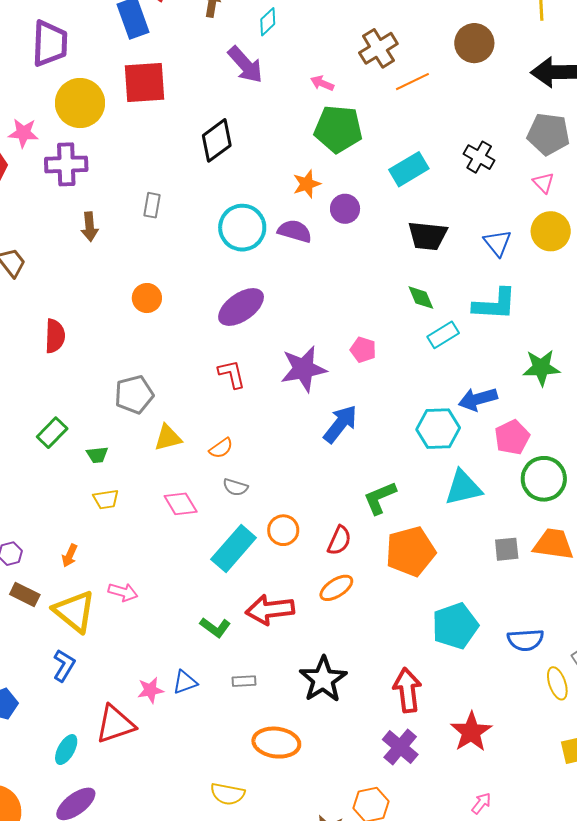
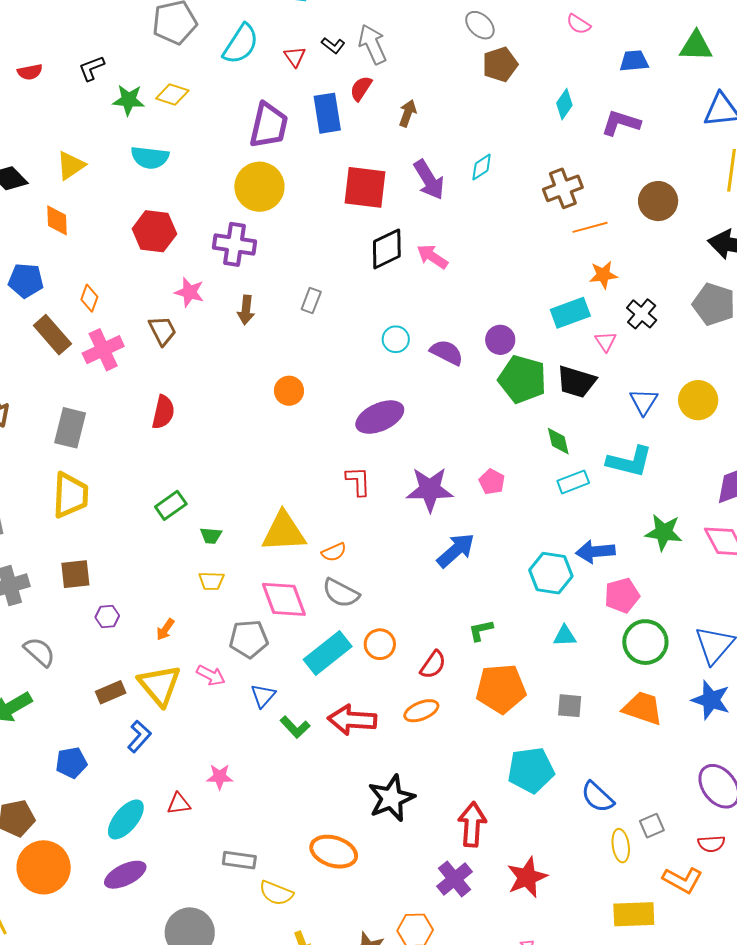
cyan diamond: (268, 22) -> (482, 167), moved
purple trapezoid: (50, 43) -> (269, 125), moved
red square: (144, 82) -> (365, 187), moved
pink arrow: (322, 83) -> (432, 257), moved, size x1.4
green pentagon: (338, 129) -> (522, 379), moved
pink star: (23, 133) -> (189, 292), moved
pink triangle: (544, 183) -> (606, 341), moved
orange star: (307, 184) -> (603, 275), moved
cyan circle: (242, 228) -> (396, 339), size x0.6
red semicircle: (55, 336) -> (163, 412), moved
gray pentagon: (134, 394) -> (249, 639), moved
yellow triangle: (168, 438) -> (284, 532), size x1.6
gray semicircle: (235, 487) -> (341, 593), size x1.5
cyan triangle: (463, 488) -> (565, 636), size x0.6
green L-shape: (380, 498) -> (481, 630), size x0.7
pink diamond: (181, 504) -> (284, 599), size x1.4
gray square: (507, 549) -> (570, 706), moved
brown rectangle: (25, 595) -> (111, 692), moved, turned -60
blue semicircle: (525, 640) -> (598, 797), turned 36
gray rectangle: (244, 681) -> (239, 860), moved, size x1.4
blue triangle: (185, 682) -> (263, 696), moved, turned -40
red triangle: (115, 724) -> (179, 804), size x0.6
cyan ellipse: (66, 750) -> (126, 819), size x1.4

